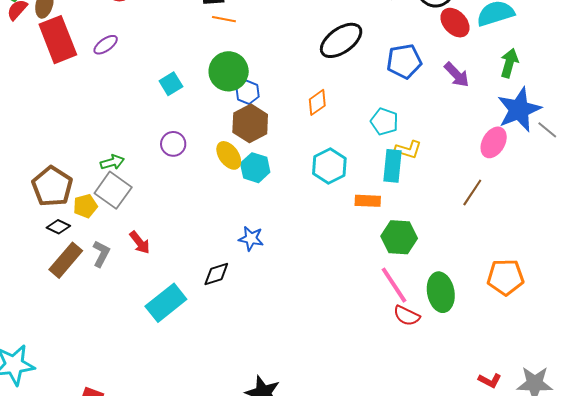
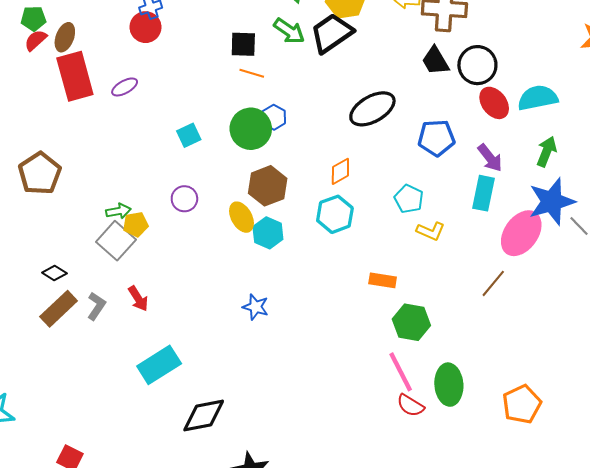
blue hexagon: (248, 92) -> (274, 117), moved
pink ellipse: (494, 142) -> (521, 233), size x1.4
cyan hexagon: (329, 166) -> (335, 214), moved
cyan rectangle: (392, 166) -> (484, 193), moved
brown pentagon: (52, 186) -> (40, 173), moved
yellow pentagon: (85, 206) -> (136, 224), moved
black diamond: (216, 274) -> (204, 415), moved, size x1.5
orange pentagon: (505, 277) -> (522, 404), moved, turned -30

